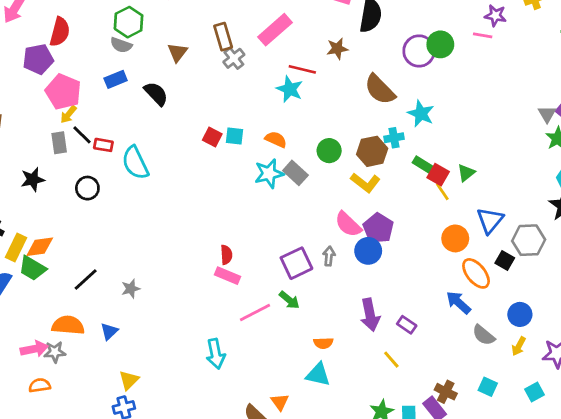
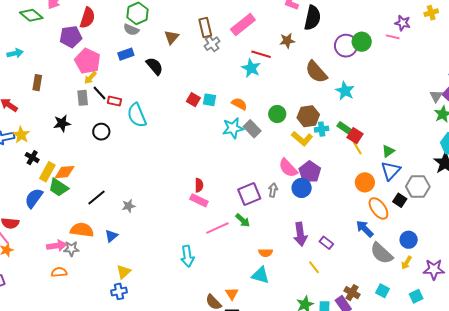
cyan cross: (394, 138) -> (322, 129), moved
green triangle: (466, 173) -> (388, 151), moved
gray semicircle: (484, 335) -> (382, 253), size x1.4

